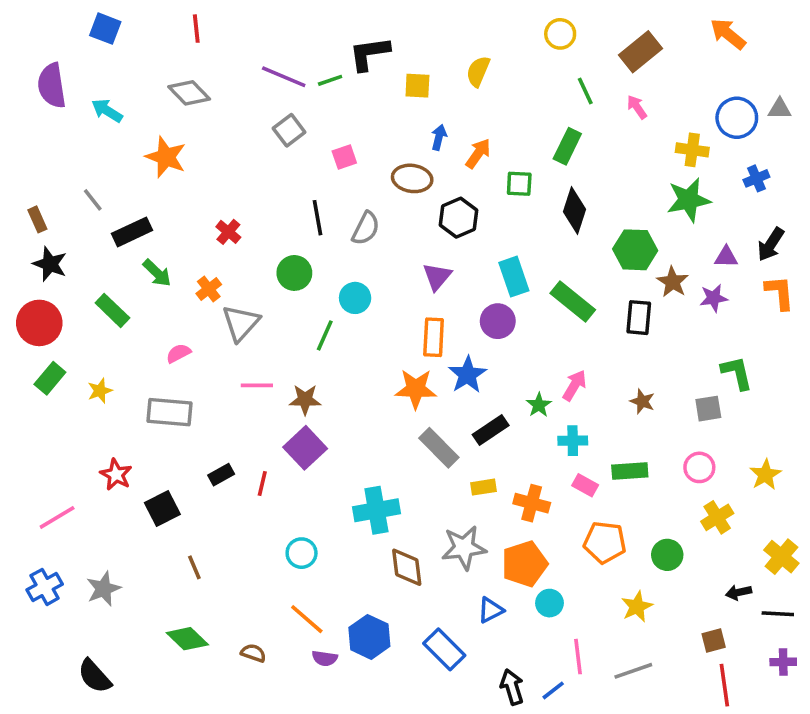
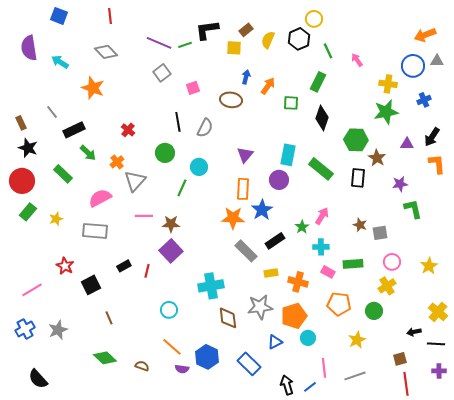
orange arrow: (728, 34) -> (425, 35), moved, turned -60
brown rectangle: (640, 52) -> (246, 30), moved, size x0.6
black hexagon: (459, 218) -> (299, 39), moved
cyan rectangle: (514, 277) -> (288, 155), turned 30
purple star: (714, 298) -> (400, 184), moved
pink semicircle: (178, 353) -> (100, 198), size x1.6
gray square: (708, 409) -> (380, 233), moved
yellow cross: (717, 517) -> (387, 286), moved
black semicircle: (95, 676) -> (38, 379), moved

